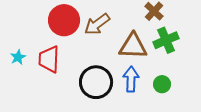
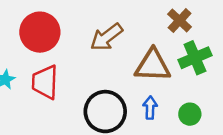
red circle: (64, 20) -> (40, 32), moved
blue arrow: (131, 79) -> (150, 108), size x0.7

